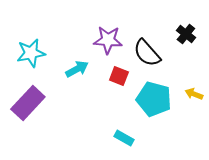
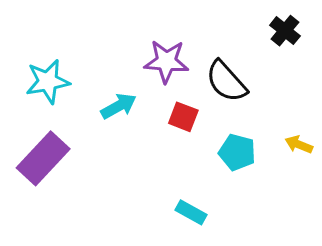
black cross: (186, 34) -> (285, 31), moved
cyan pentagon: (154, 99) -> (237, 152), size x0.7

